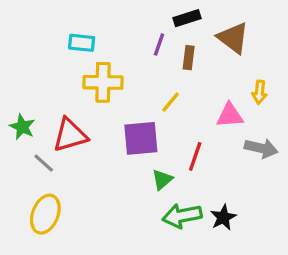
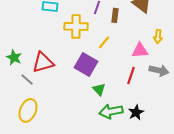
yellow cross: (103, 82) -> (76, 26), moved
purple square: (141, 138) -> (86, 64), turned 35
red line: (195, 156) -> (131, 75), moved
green triangle: (162, 180) -> (99, 89), turned -32

